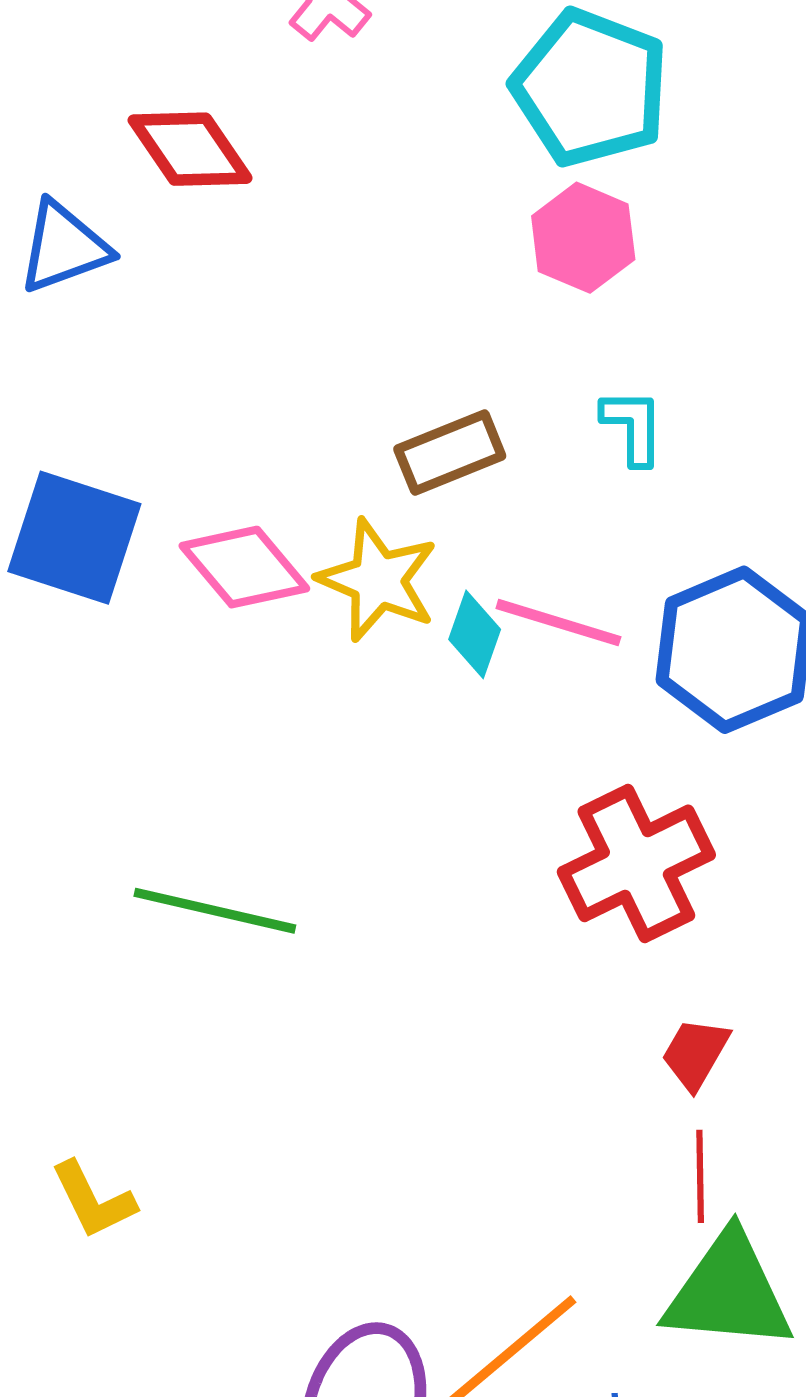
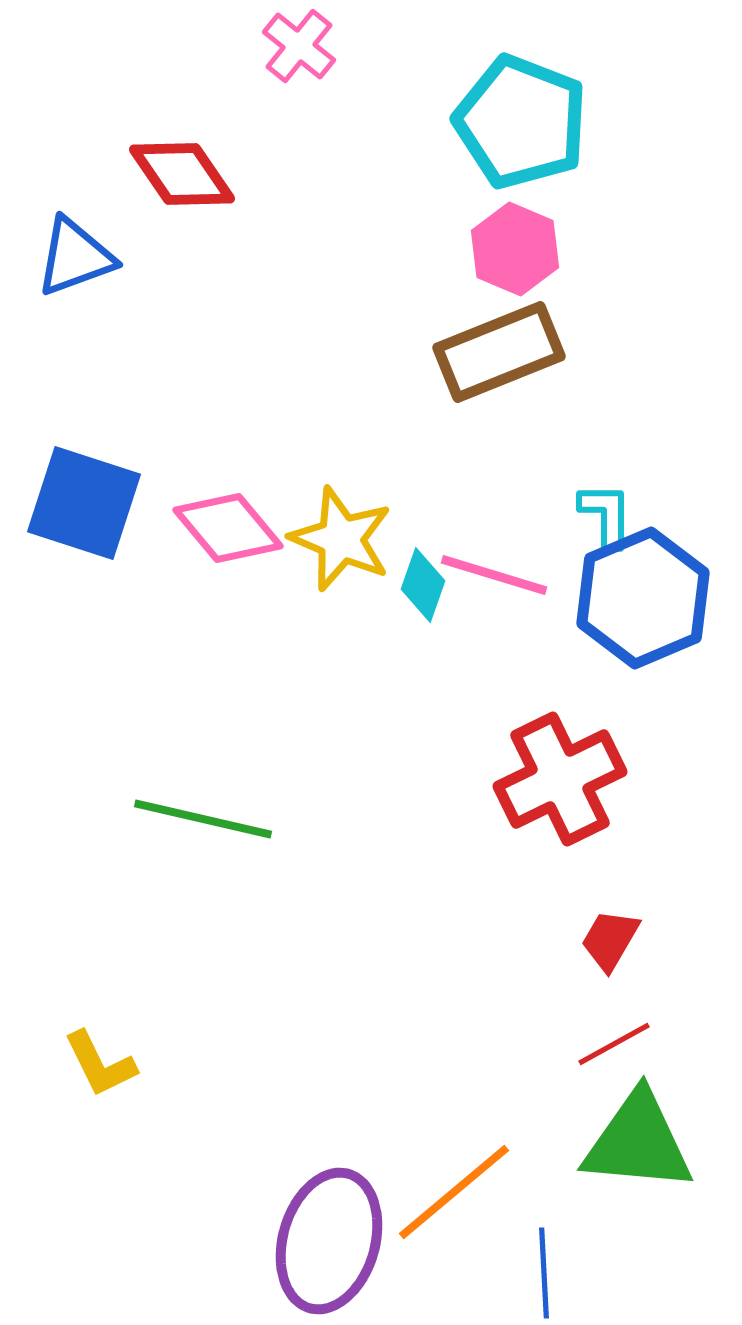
cyan L-shape: (633, 427) -> (606, 515), moved
brown rectangle: (450, 453) -> (499, 352), moved, size x1.4
red line: (700, 1176) -> (614, 1044), turned 62

